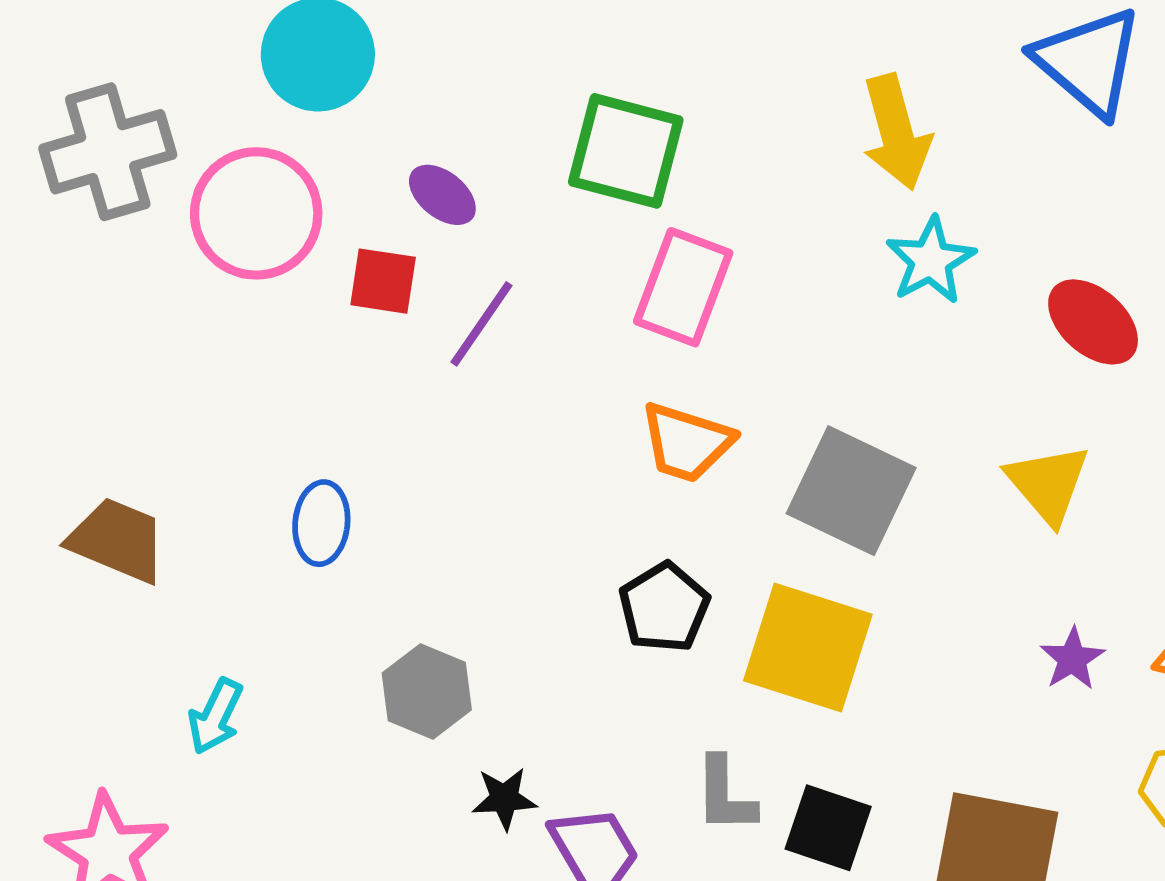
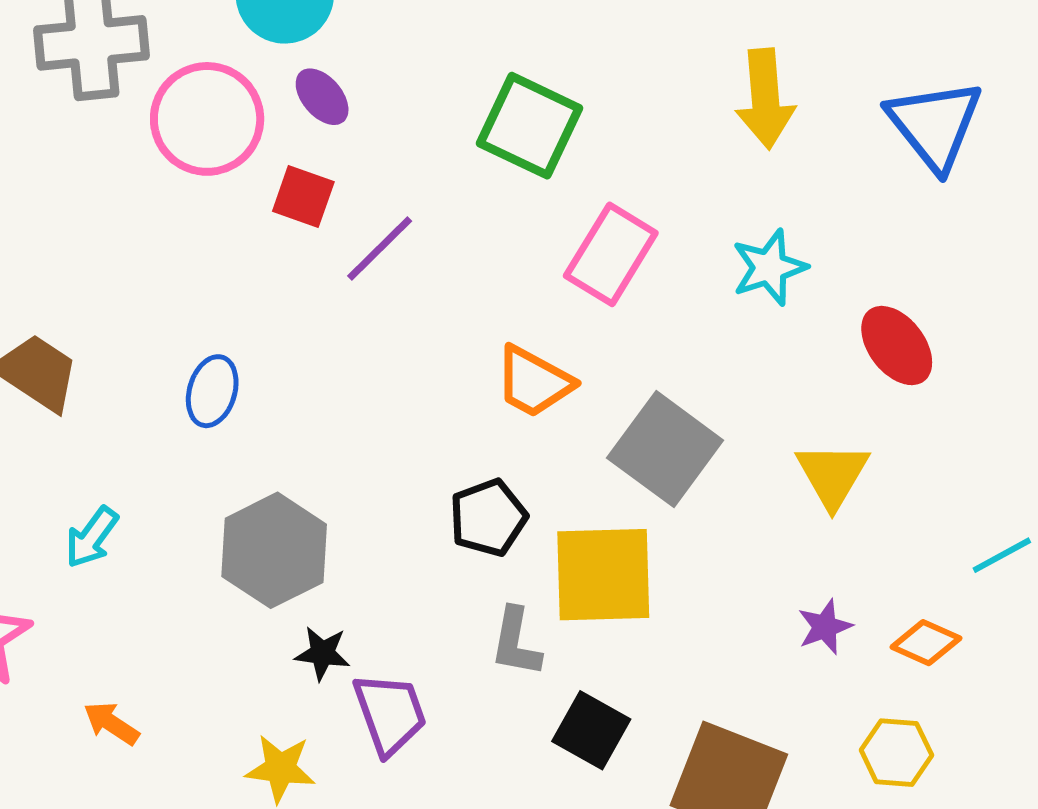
yellow arrow: (896, 132) -> (765, 99), moved
purple ellipse: (442, 195) -> (322, 97), moved
pink rectangle: (683, 287) -> (611, 254), moved
yellow square: (808, 648) -> (603, 575), turned -30
gray hexagon: (427, 691) -> (274, 550), size x1.4
gray L-shape: (725, 795) -> (516, 642), moved

